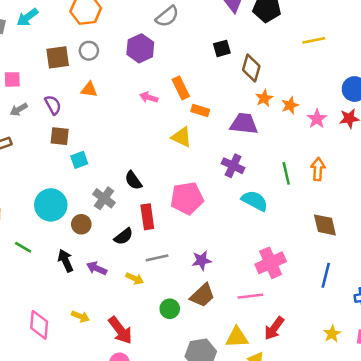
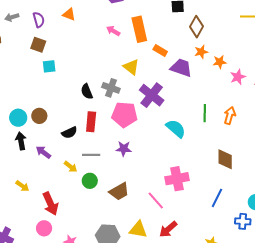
orange rectangle: (181, 88) -> (139, 29), size x1.4
orange rectangle: (200, 110) -> (160, 51), moved
purple cross: (233, 166) -> (152, 95), moved, size x1.4
gray cross: (104, 198) -> (111, 88), moved, turned -30
cyan circle: (51, 205) -> (18, 118), moved, size x0.7
purple star: (202, 260) -> (124, 149), moved
pink line: (250, 296) -> (156, 201), turned 42
green circle: (170, 309) -> (90, 181), moved

